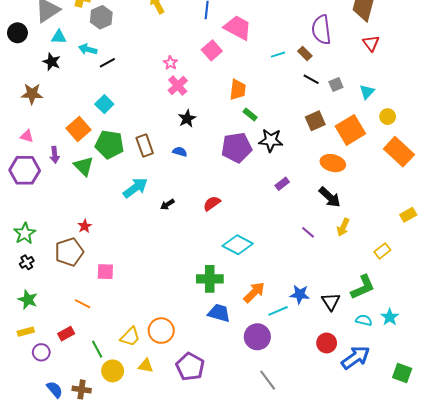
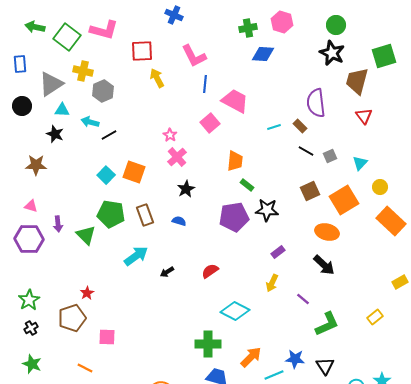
orange square: (78, 129) -> (134, 172), moved, turned -30
yellow arrow: (343, 227) -> (272, 283), moved
green L-shape: (363, 287) -> (327, 324), moved

